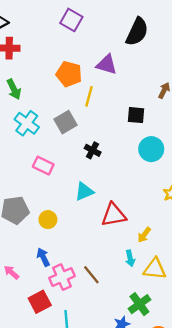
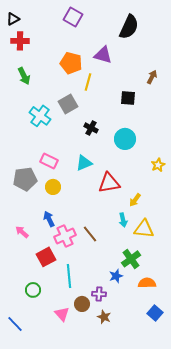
cyan cross: (27, 123) -> (40, 116), moved
cyan circle: (151, 149) -> (125, 139), moved
pink rectangle: (43, 166) -> (49, 161), moved

